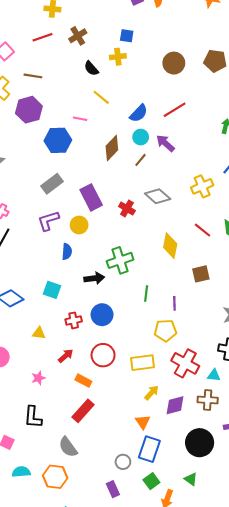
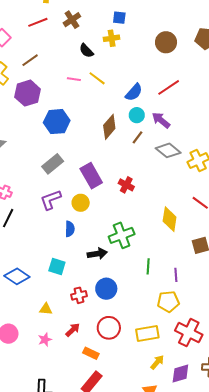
brown line: (33, 76) -> (30, 60), turned -42
pink line: (80, 119) -> (74, 79), moved
gray diamond: (158, 196) -> (168, 150), moved
pink star: (38, 378) -> (45, 340), moved

